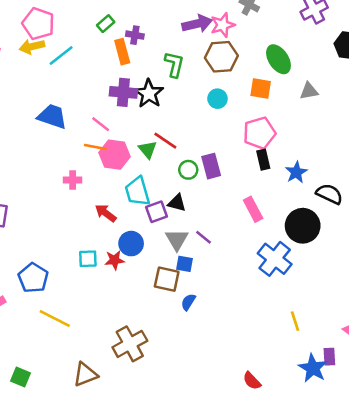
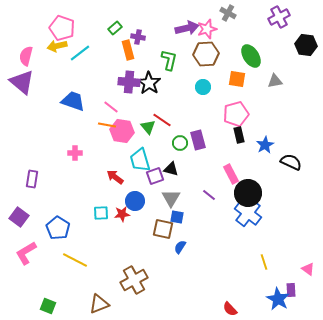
pink cross: (73, 180) -> (75, 153), moved
black circle: (303, 226) -> (248, 193), moved
purple line: (204, 237) -> (209, 195), moved

